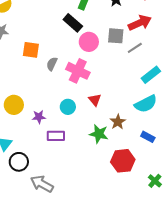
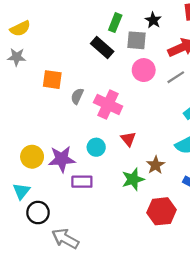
gray square: (116, 36) -> (137, 40), moved
pink circle: (89, 42) -> (144, 70), moved
yellow circle: (14, 105) -> (32, 157), moved
purple star: (39, 117) -> (62, 159), size x1.6
green star: (99, 134) -> (133, 179), turned -30

